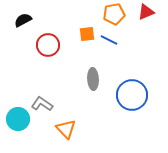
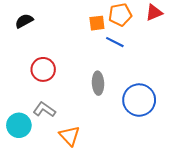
orange square: (87, 34) -> (97, 23), moved
red circle: (48, 45) -> (43, 69), moved

